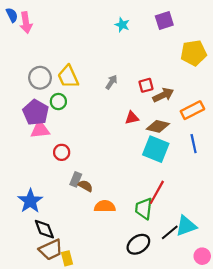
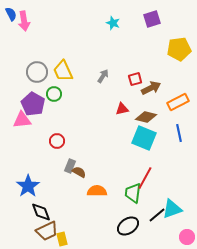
pink triangle: (40, 130) -> (22, 120), moved

